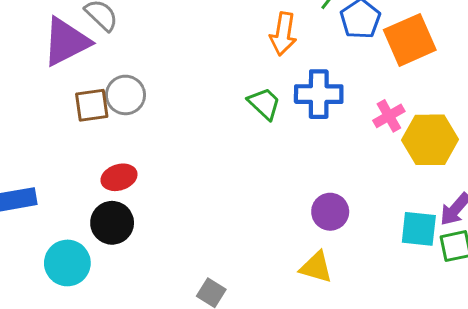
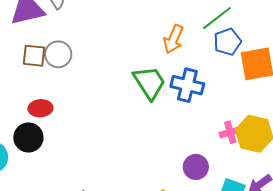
green trapezoid: (264, 103) -> (149, 83), size x1.5
pink cross: (389, 116) -> (230, 132), moved
purple circle: (330, 212) -> (196, 167), moved

